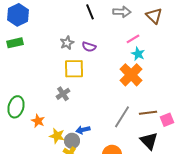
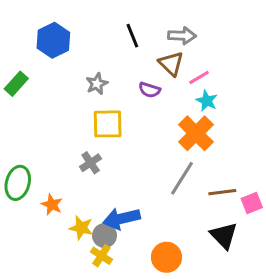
blue hexagon: (18, 15) -> (53, 40), moved
brown triangle: (154, 16) -> (171, 64), moved
green rectangle: (15, 43) -> (16, 84), turned -35
purple semicircle: (89, 47) -> (149, 90), moved
gray line: (122, 117) -> (182, 178), moved
blue arrow: (83, 130) -> (122, 219), size x1.6

